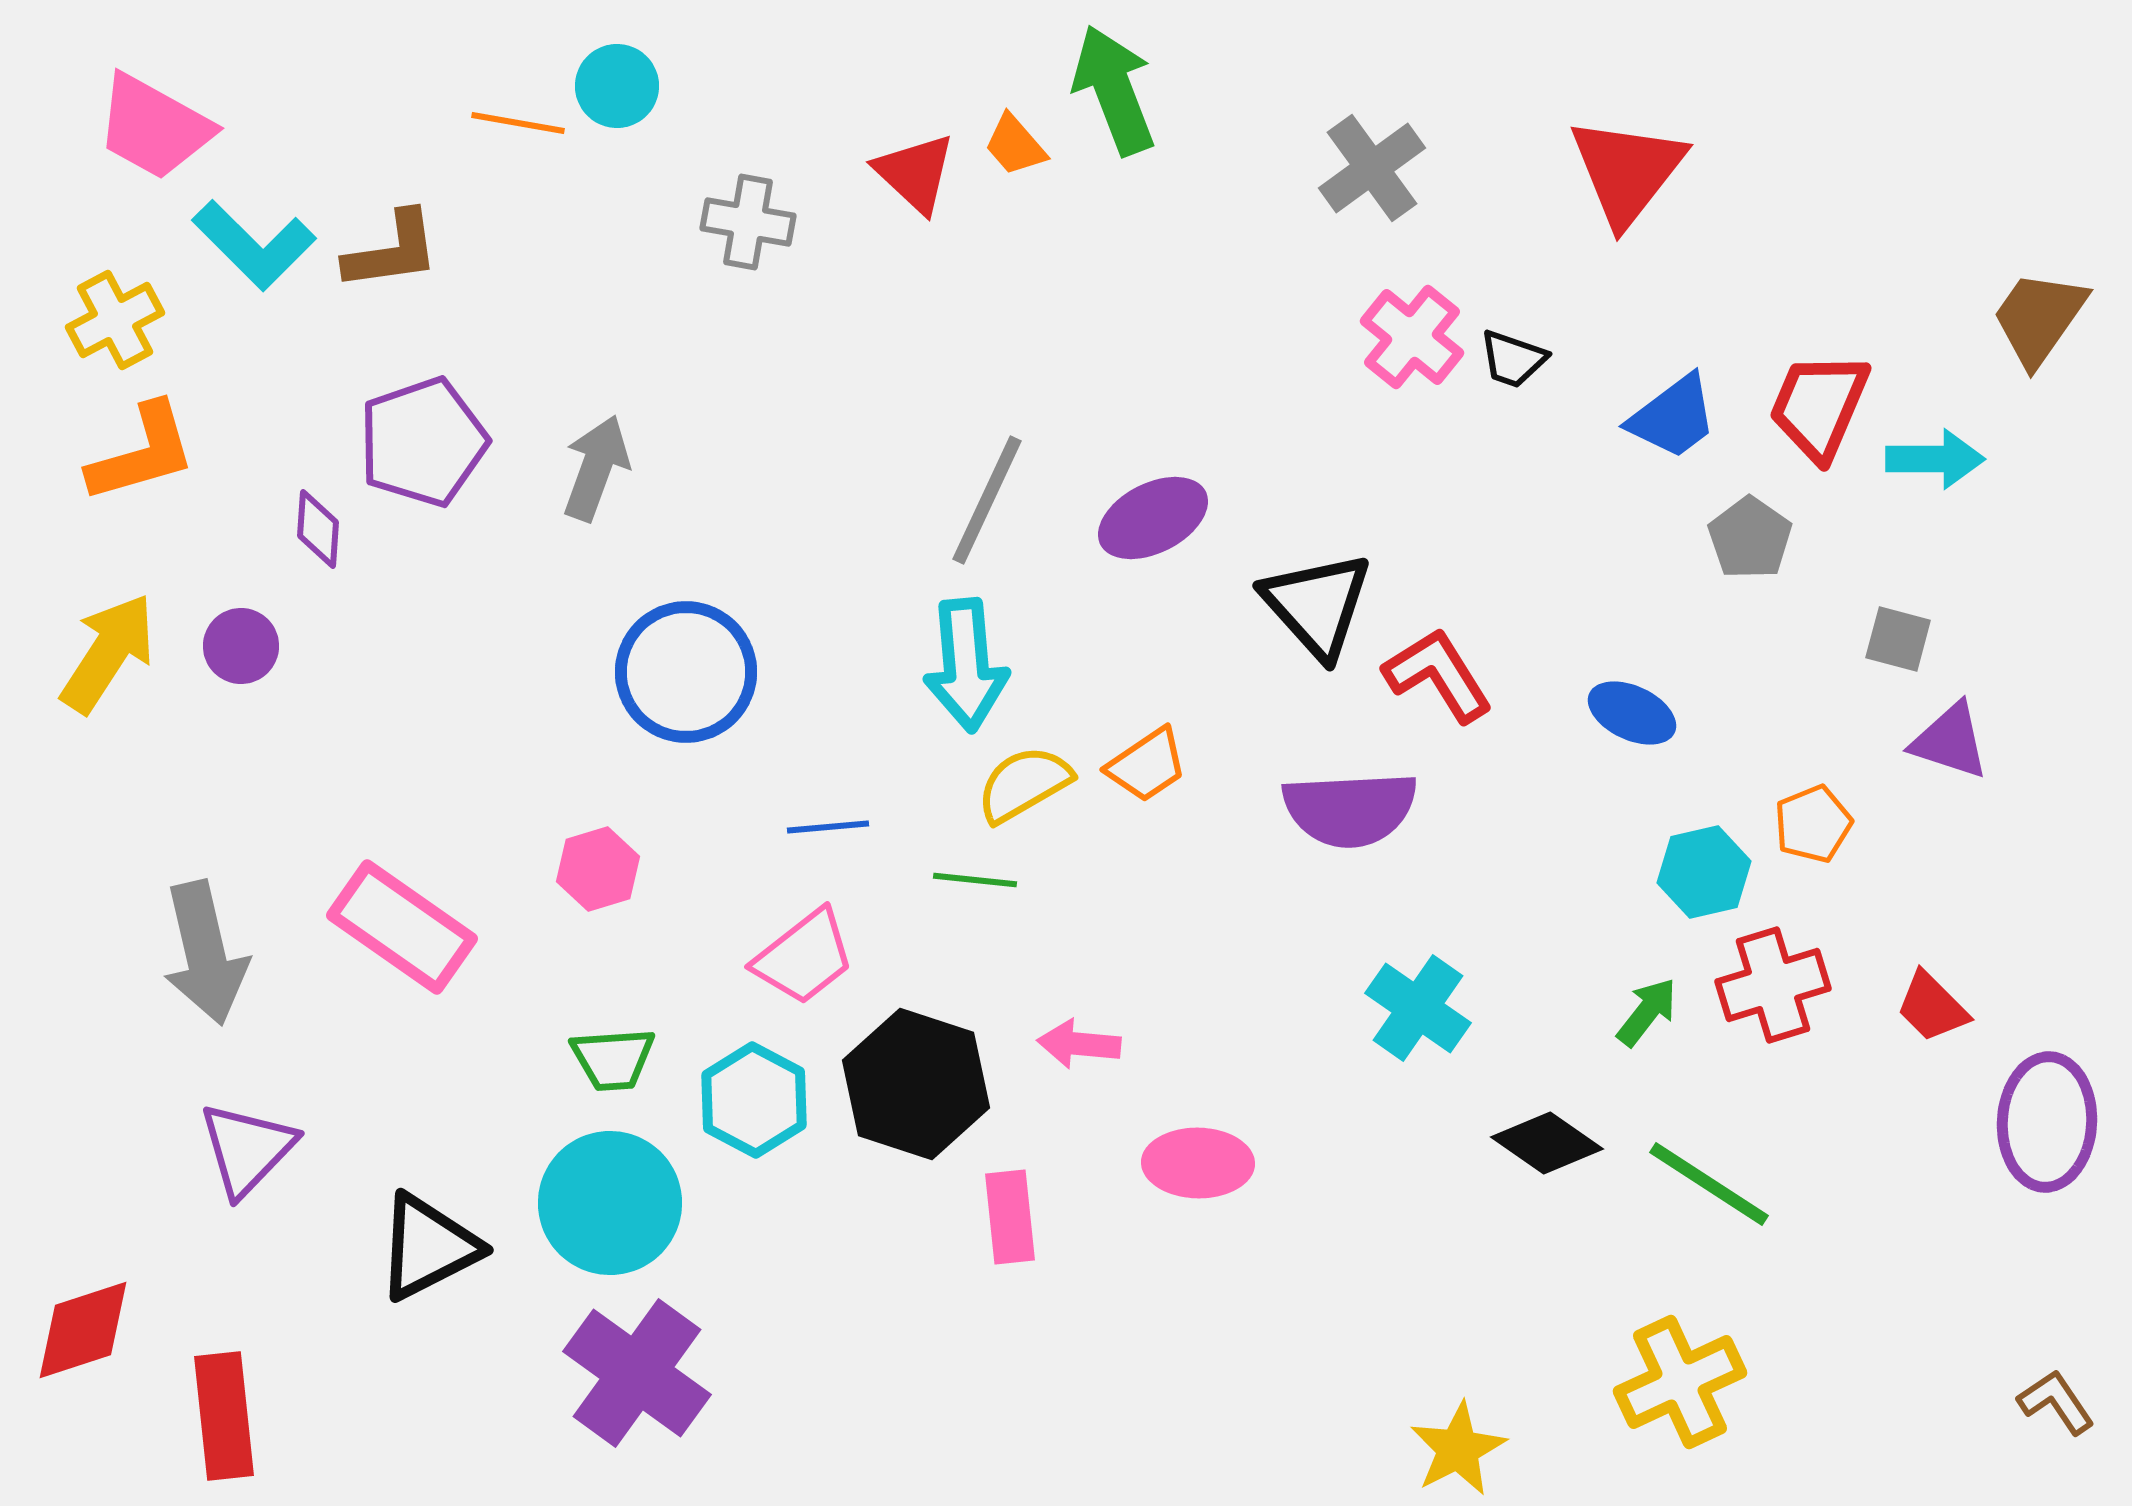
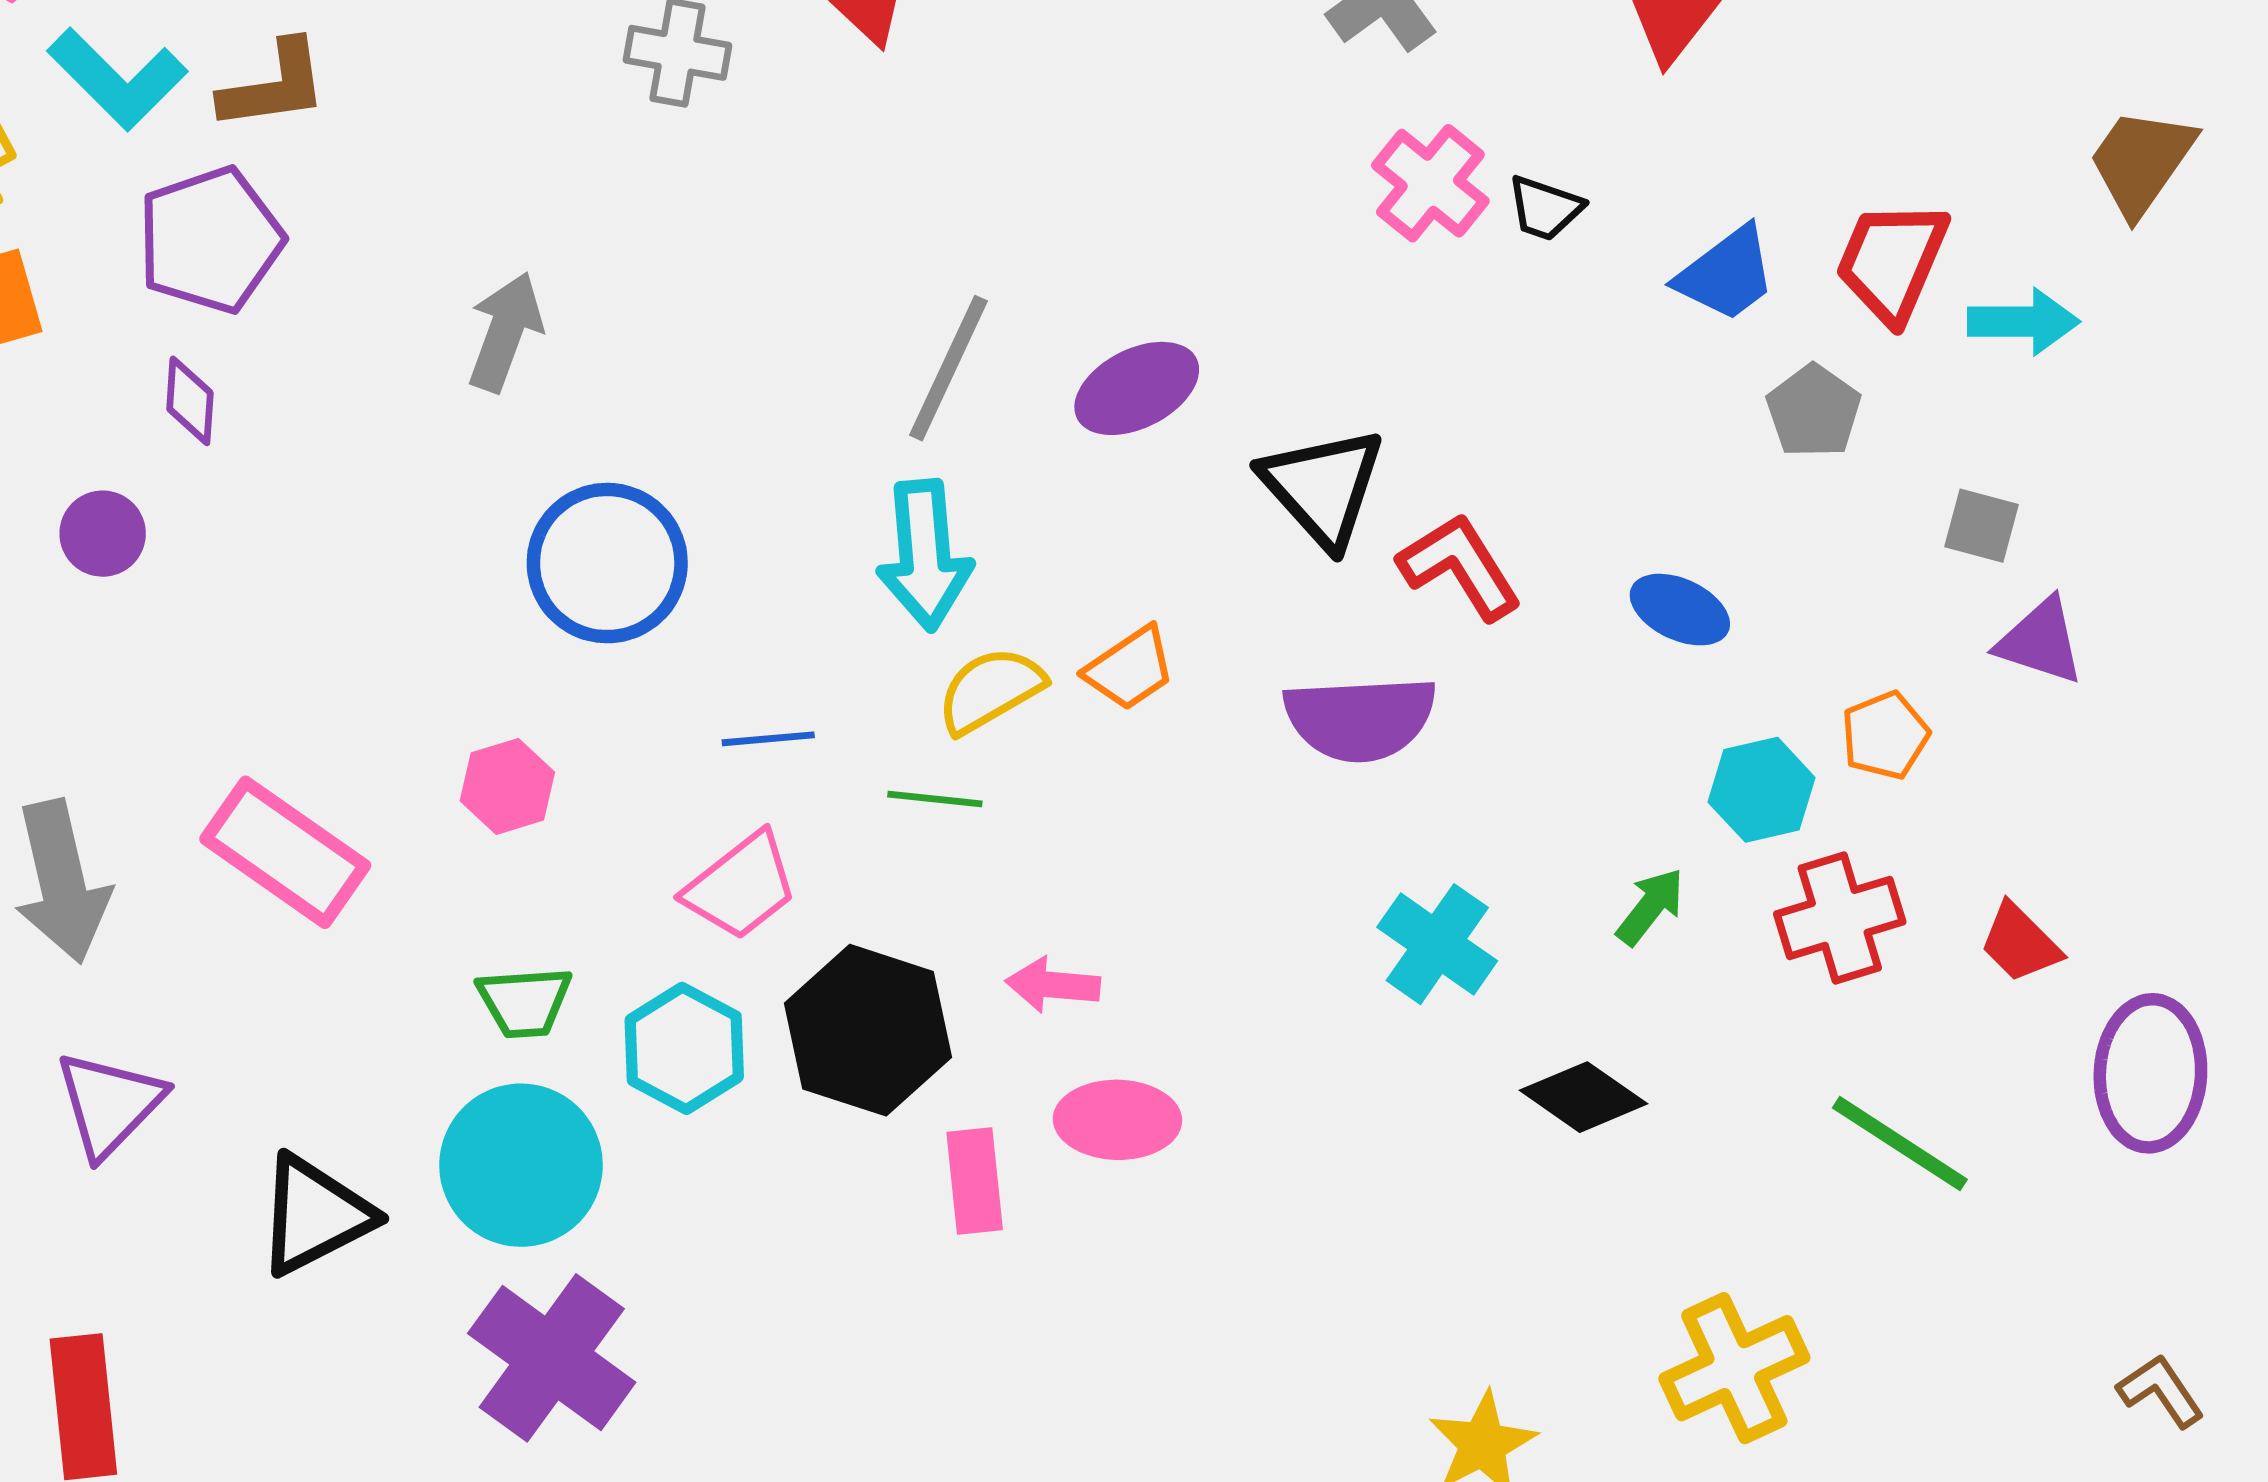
purple pentagon: (423, 442) -> (210, 240), moved
green arrow: (1647, 1012) -> (1650, 907), moved
pink ellipse: (1198, 1163) -> (1117, 1120), moved
green line: (1709, 1184) -> (1900, 1144), moved

